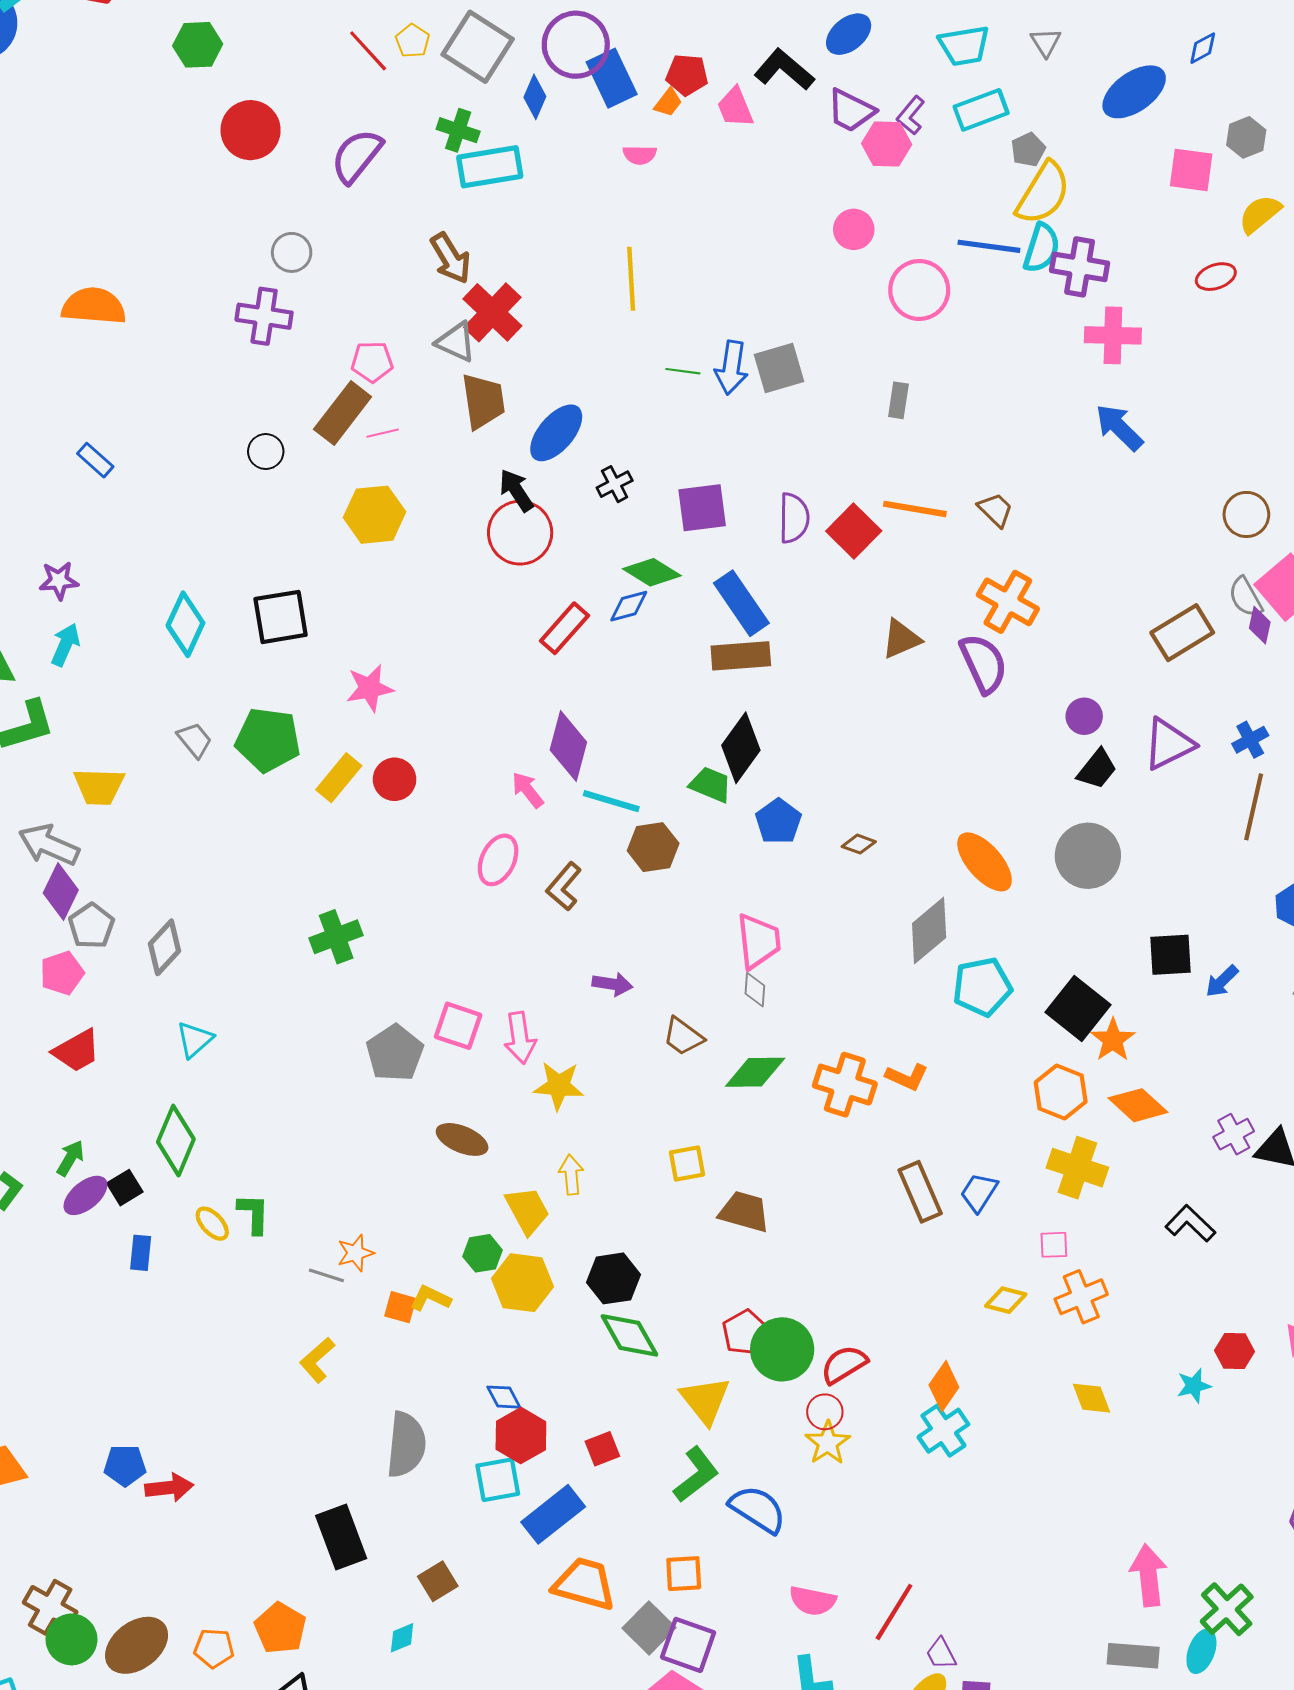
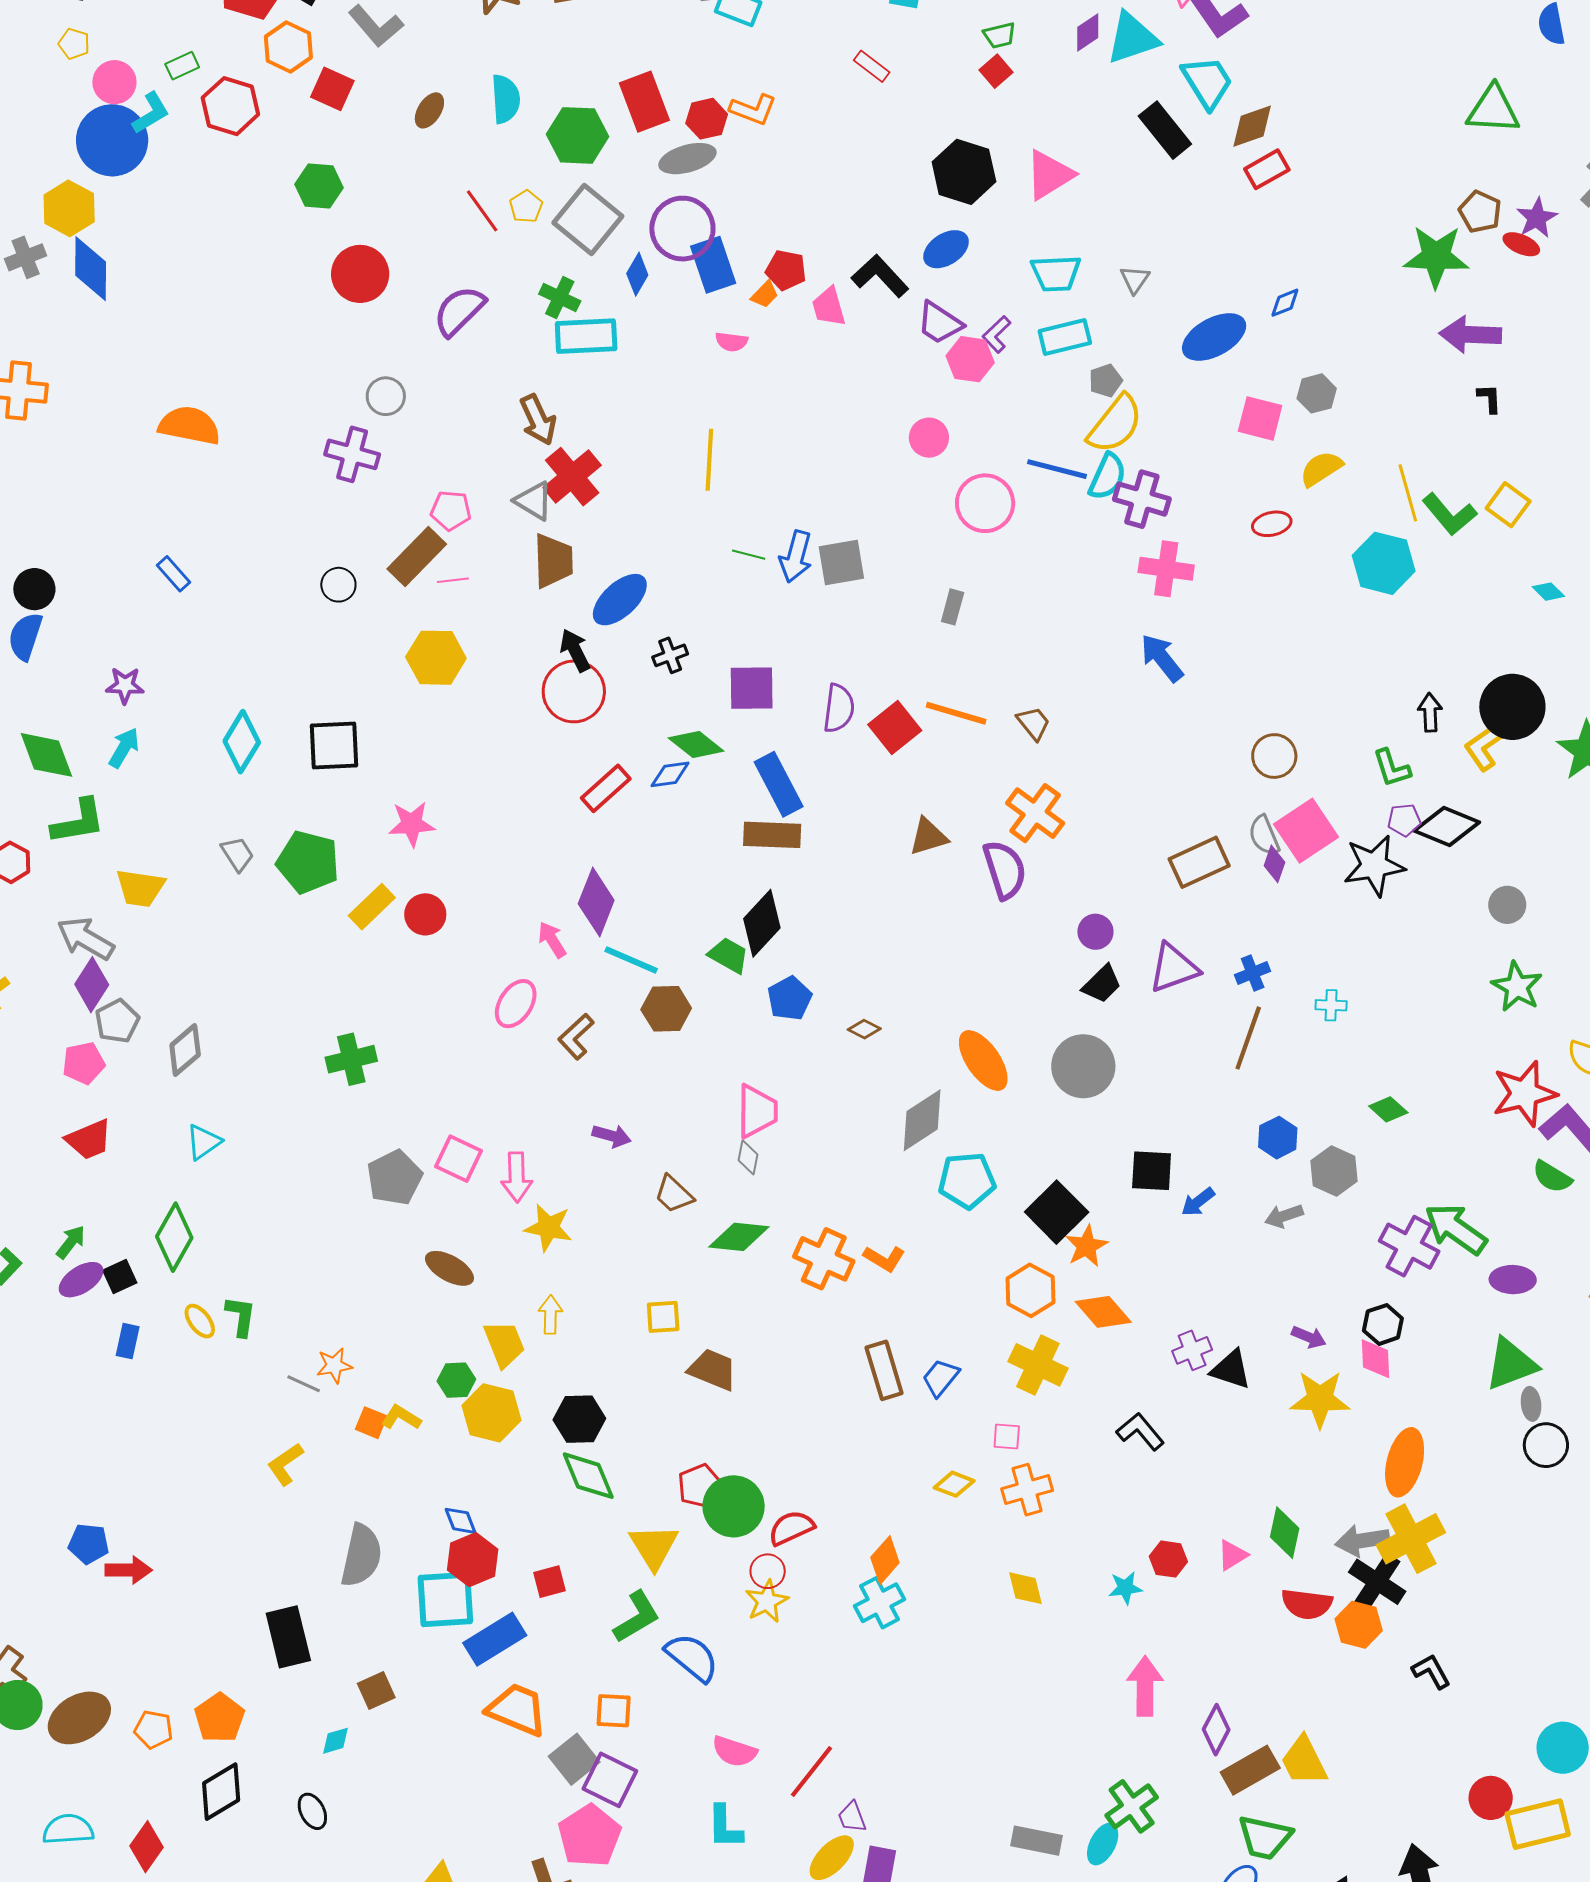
cyan square: (498, 1480) -> (445, 1600), size x1.4
pink arrow: (1149, 1575) -> (1145, 1686), moved

